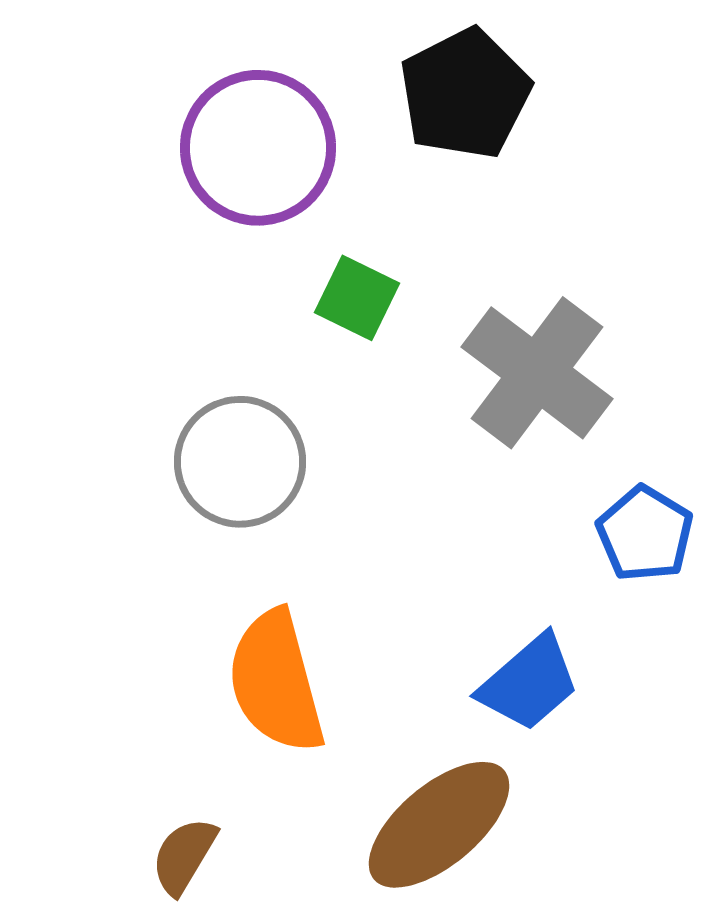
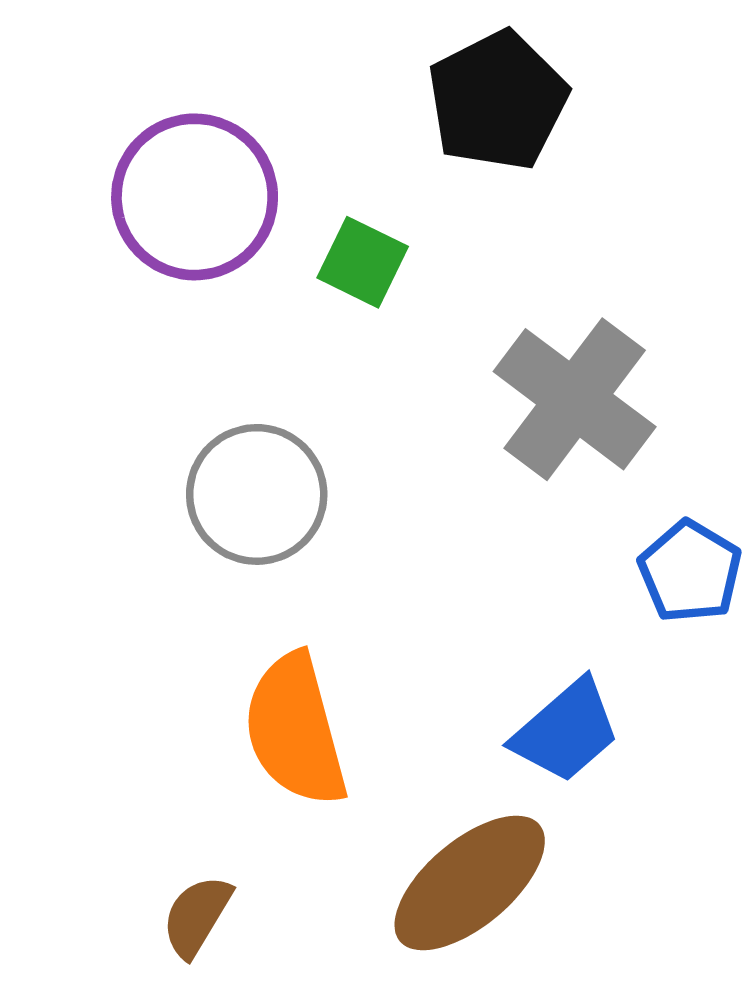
purple circle: (258, 148) -> (195, 197), moved
green square: (357, 298) -> (363, 262), moved

